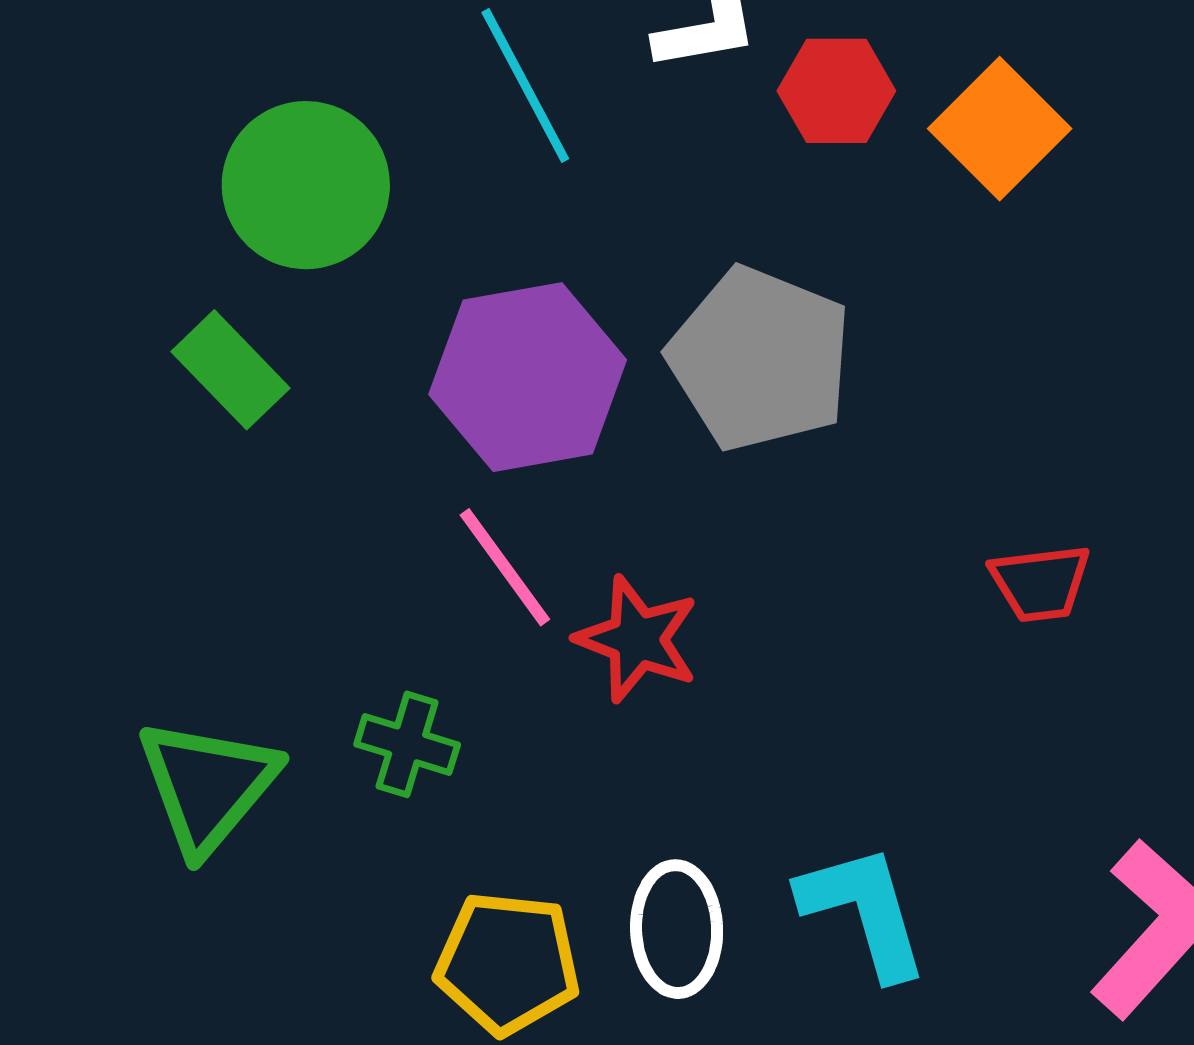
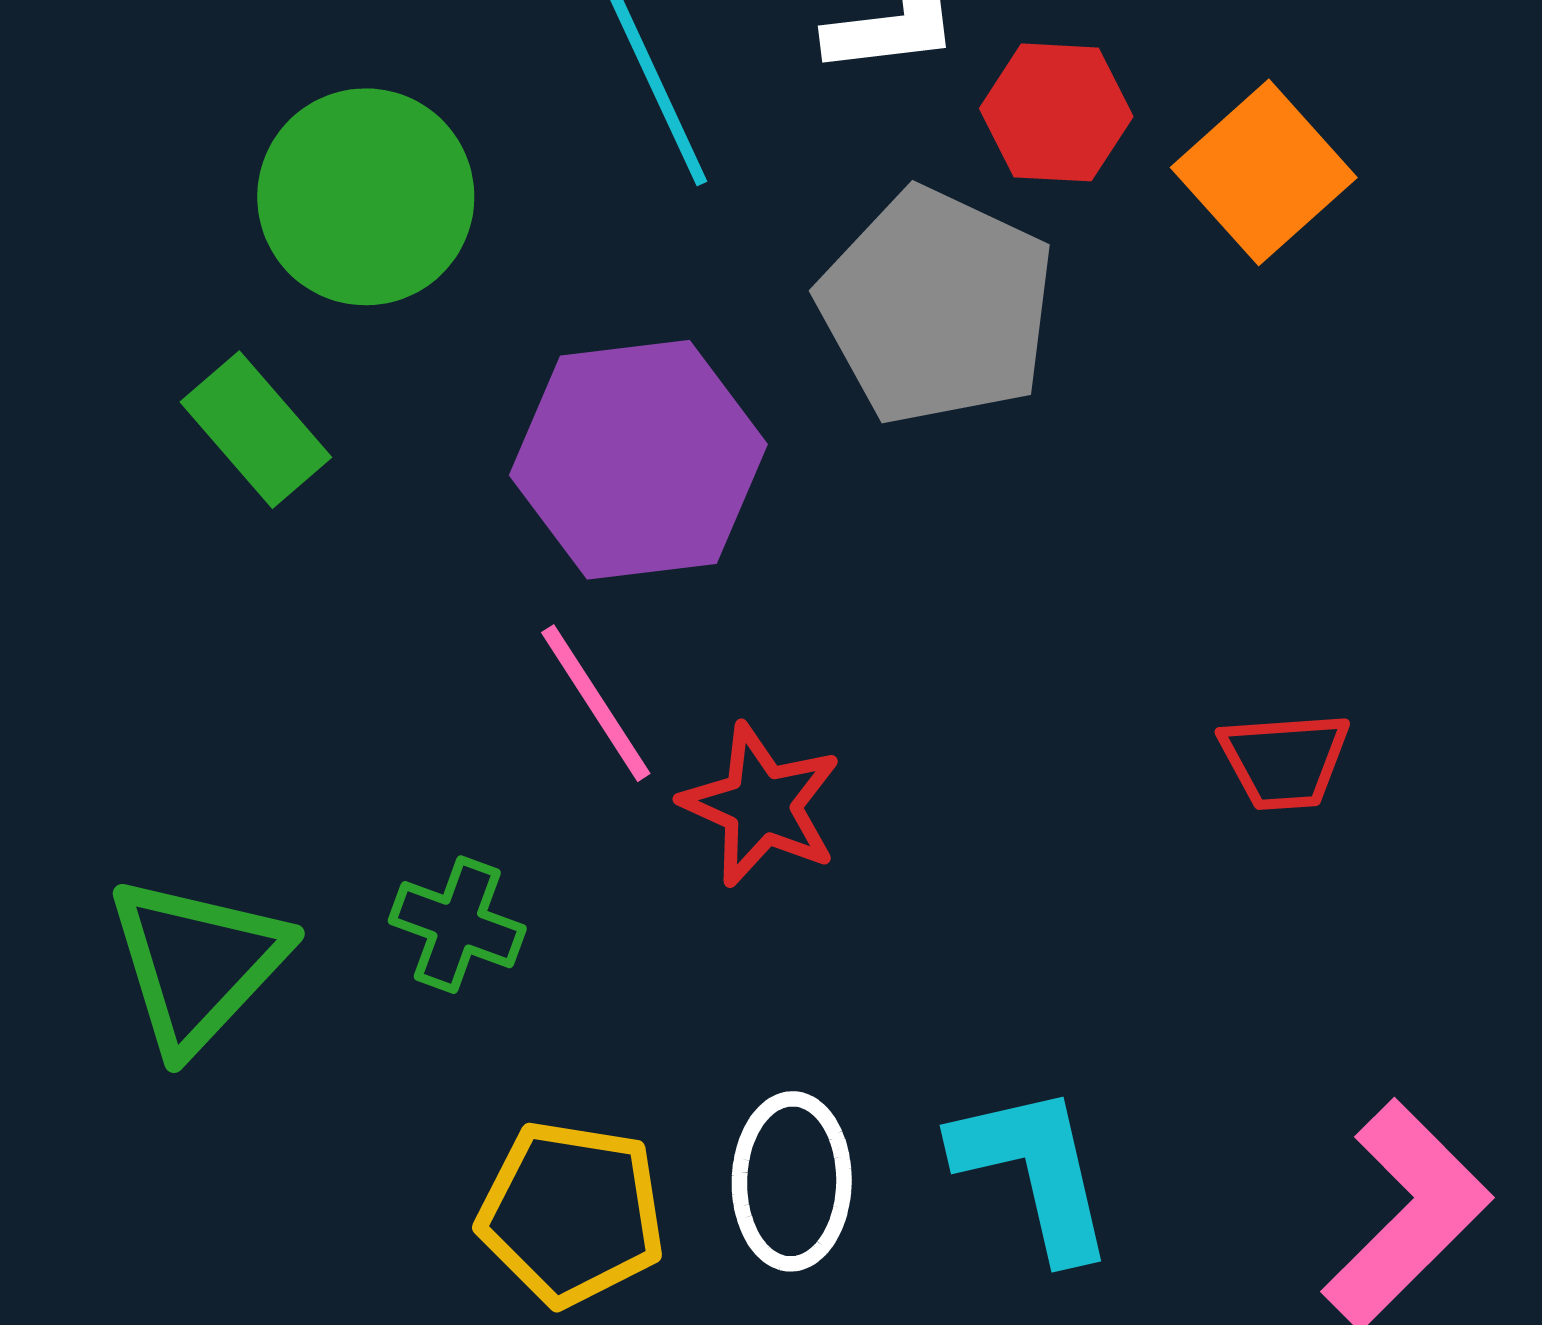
gray pentagon: (760, 359) -> (937, 307), moved

